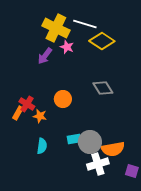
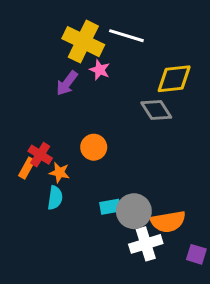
yellow diamond: (102, 41) -> (174, 79), moved, turned -40
gray diamond: (103, 88) -> (156, 110), moved
cyan semicircle: (42, 146) -> (55, 198), moved

